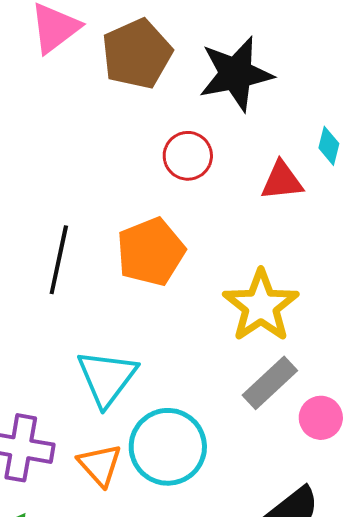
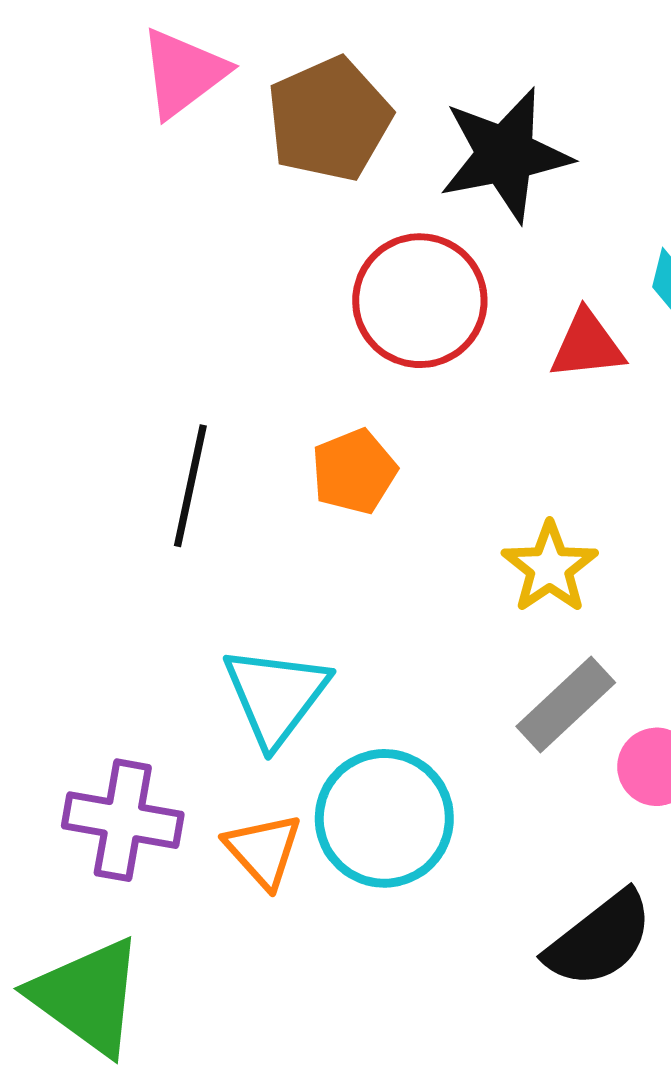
red circle: (188, 156) -> (420, 301), size x1.5
orange pentagon: (151, 252) -> (354, 471), size x0.7
yellow star: (261, 306) -> (550, 568), size x0.7

